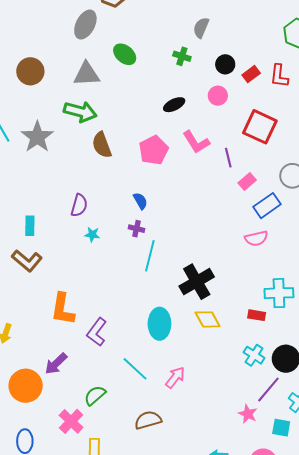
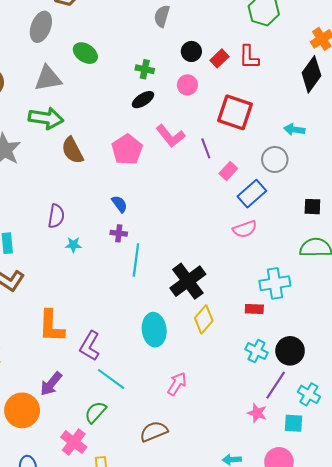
green cross: (182, 56) -> (145, 69), moved
yellow diamond: (208, 319) -> (204, 319), turned 76
cyan line: (135, 369) -> (111, 379), moved

